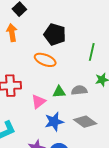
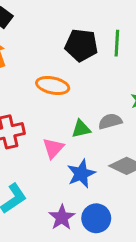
black pentagon: (55, 34) -> (81, 45), moved
green line: (92, 52) -> (117, 43), moved

